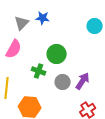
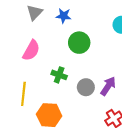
gray triangle: (22, 23) -> (35, 13), moved
green circle: (57, 54) -> (79, 43), moved

